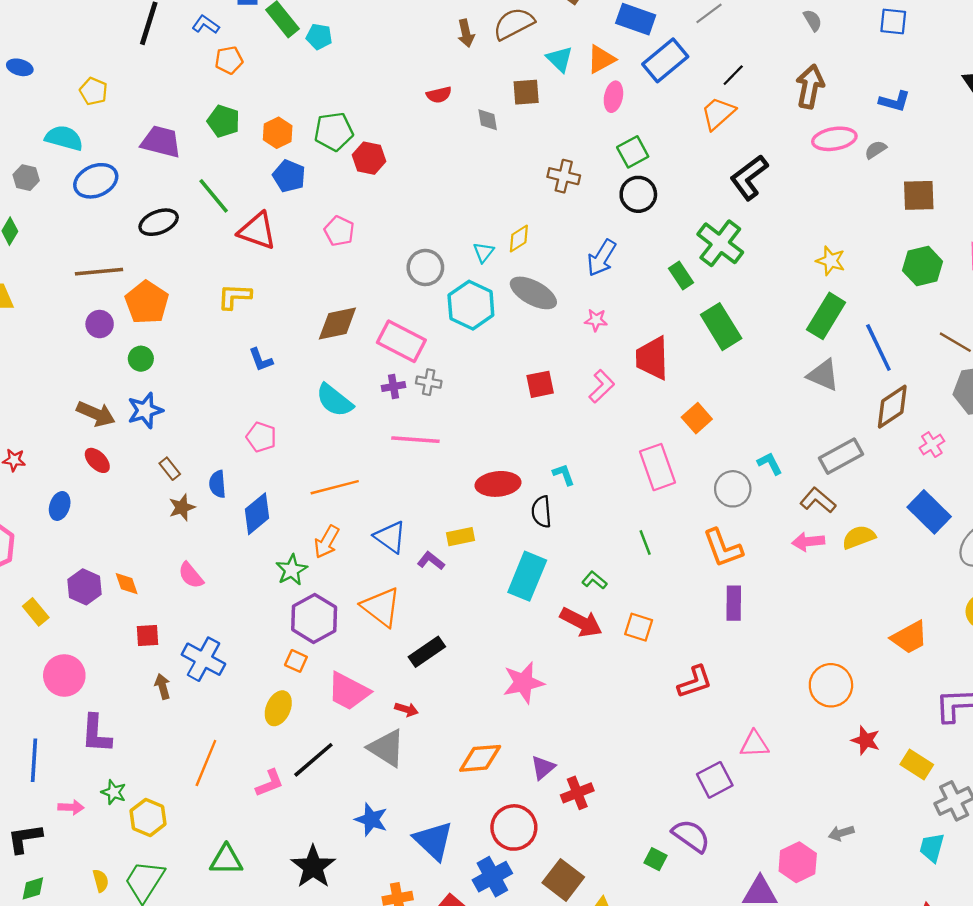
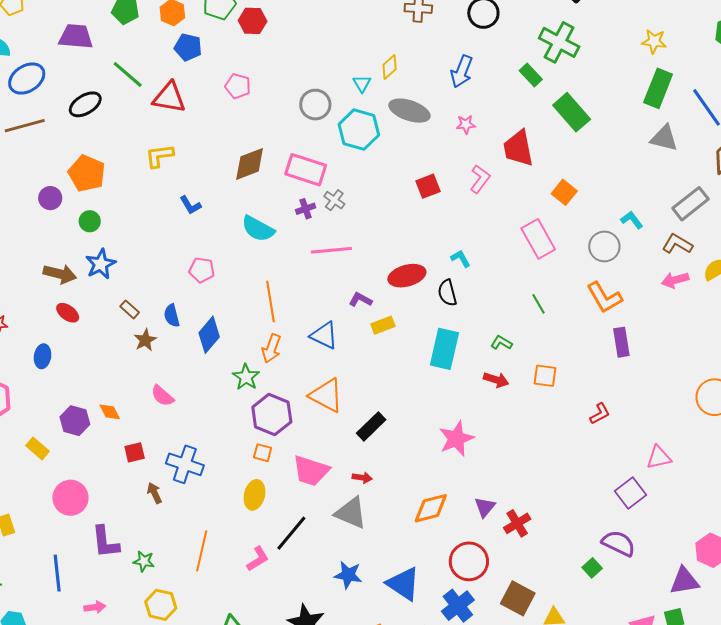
brown line: (99, 272) -> (25, 126), moved
gray cross: (429, 382) -> (334, 200), turned 35
orange line: (335, 487) -> (270, 301), turned -75
purple L-shape: (431, 561) -> (360, 300), moved
red arrow: (581, 622) -> (496, 380), size x0.7
red L-shape: (695, 682) -> (600, 414), size x0.7
green star: (114, 792) -> (144, 561), moved
green square: (655, 859) -> (592, 568), turned 30

